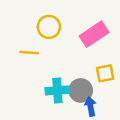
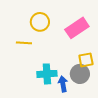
gray circle: (81, 90) -> (80, 74), moved
blue arrow: (90, 106) -> (63, 84), moved

